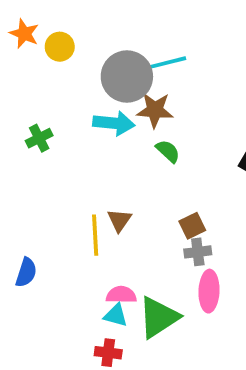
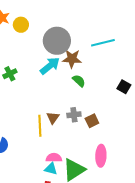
cyan line: (164, 63) -> (103, 43), moved
cyan arrow: (114, 123) -> (50, 66), turned -45
gray cross: (198, 252) -> (74, 115), moved

